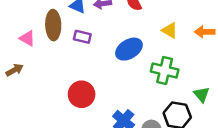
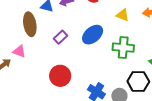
purple rectangle: (82, 37) -> (61, 37), moved, turned -48
pink triangle: (27, 38) -> (19, 51), moved

